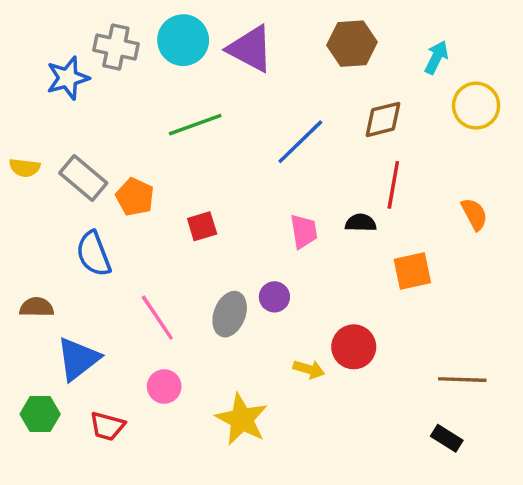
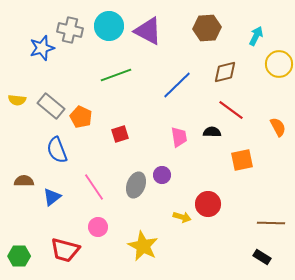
red line: (393, 185) -> (231, 110), turned -64
blue triangle: (78, 359) -> (52, 197), moved, size x0.7
green hexagon: (40, 414) -> (19, 256), moved
red trapezoid: (107, 426) -> (65, 250), size x1.4

